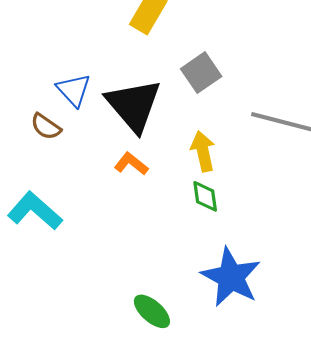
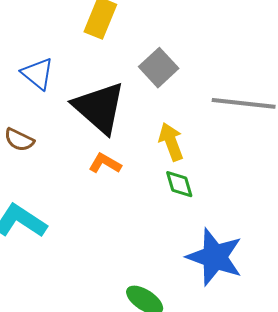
blue triangle: (74, 90) -> (38, 74), moved

